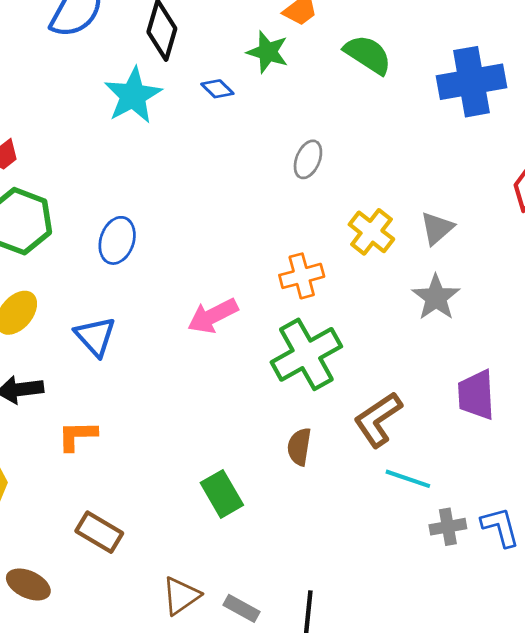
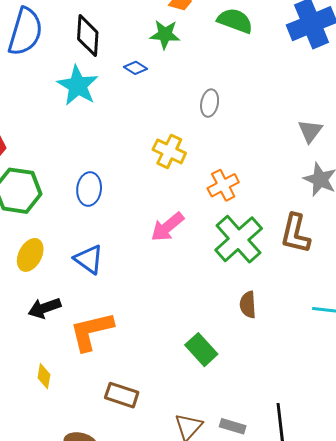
yellow cross: (371, 232) -> (169, 151), moved
brown L-shape: (378, 419) -> (295, 234), moved, turned -30
orange L-shape: (77, 436) -> (91, 331), size x1.6

